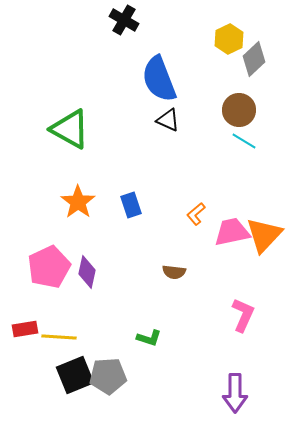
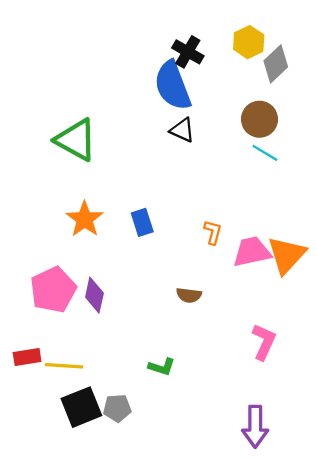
black cross: (124, 20) -> (188, 52), moved
orange L-shape: (196, 214) -> (213, 232), turned 145
gray pentagon: (108, 376) -> (117, 408), size x0.7

